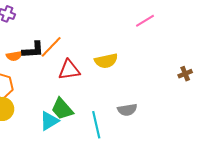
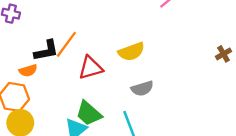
orange semicircle: (14, 56) -> (28, 71), moved
gray semicircle: (127, 110) -> (142, 88), moved

